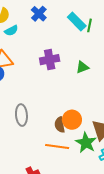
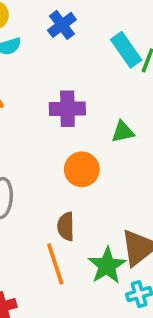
orange circle: (72, 120) -> (82, 169), moved
orange line: (57, 147) -> (55, 264), turned 55

